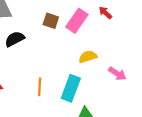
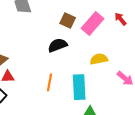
black semicircle: (15, 39) -> (58, 45), moved
cyan rectangle: (71, 88) -> (79, 87), turned -30

